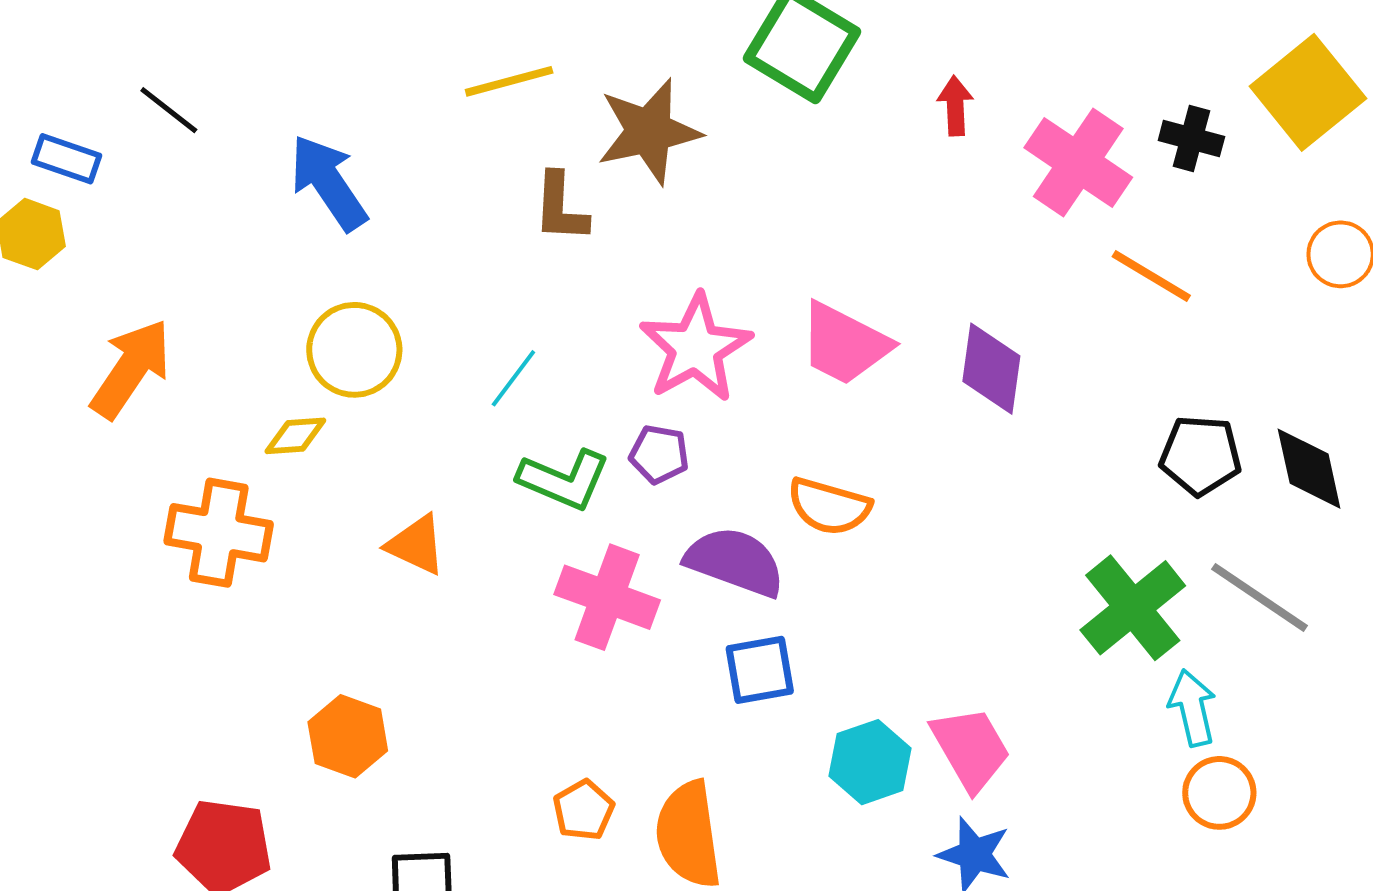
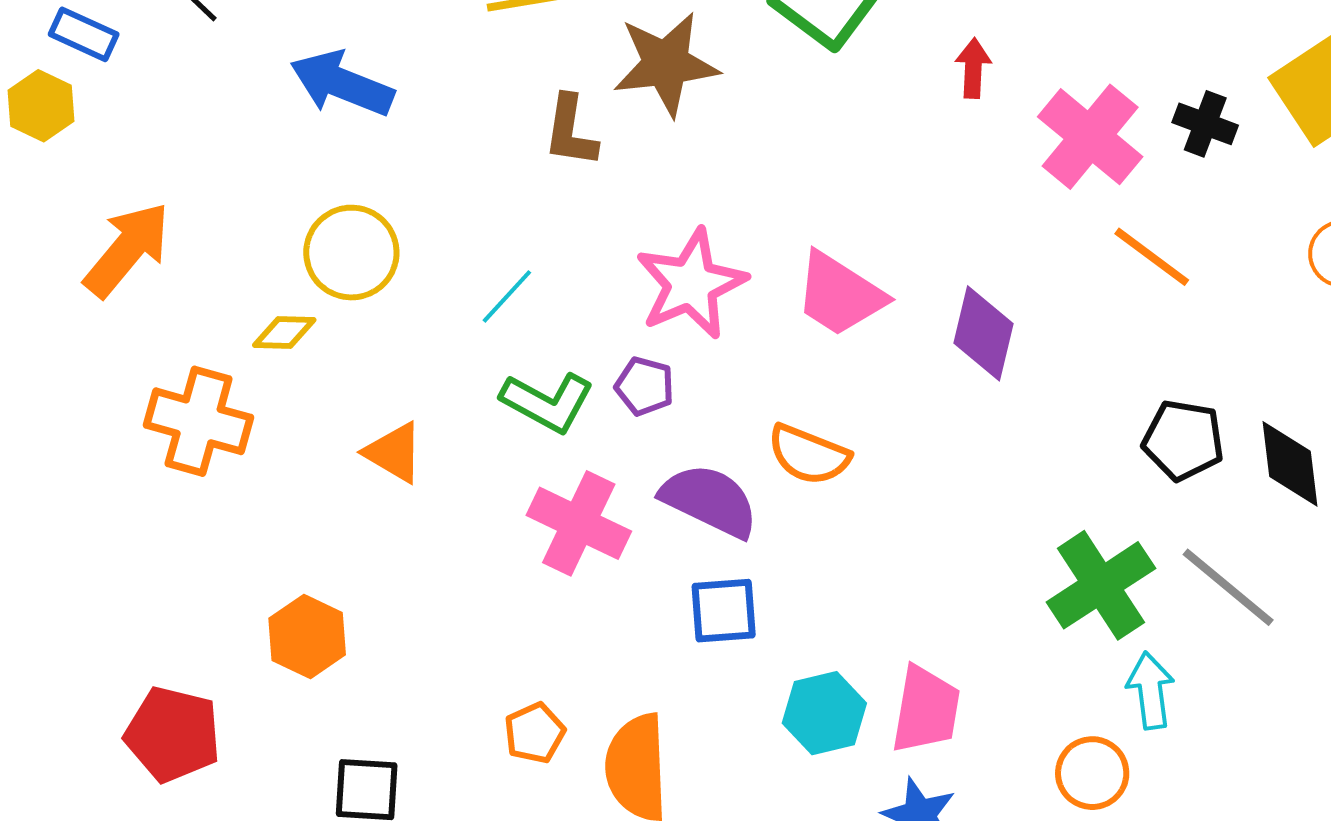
blue arrow: (328, 183) -> (342, 84), turned -40
pink trapezoid: (971, 749) -> (926, 710), turned 34
orange circle: (1219, 793) -> (1092, 773), moved

